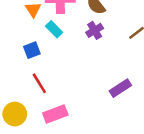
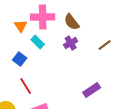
blue square: (32, 50) -> (20, 59), turned -32

